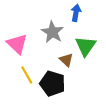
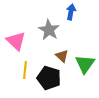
green triangle: (86, 46) -> (85, 64), moved
yellow line: (27, 75) -> (25, 70), turned 36

